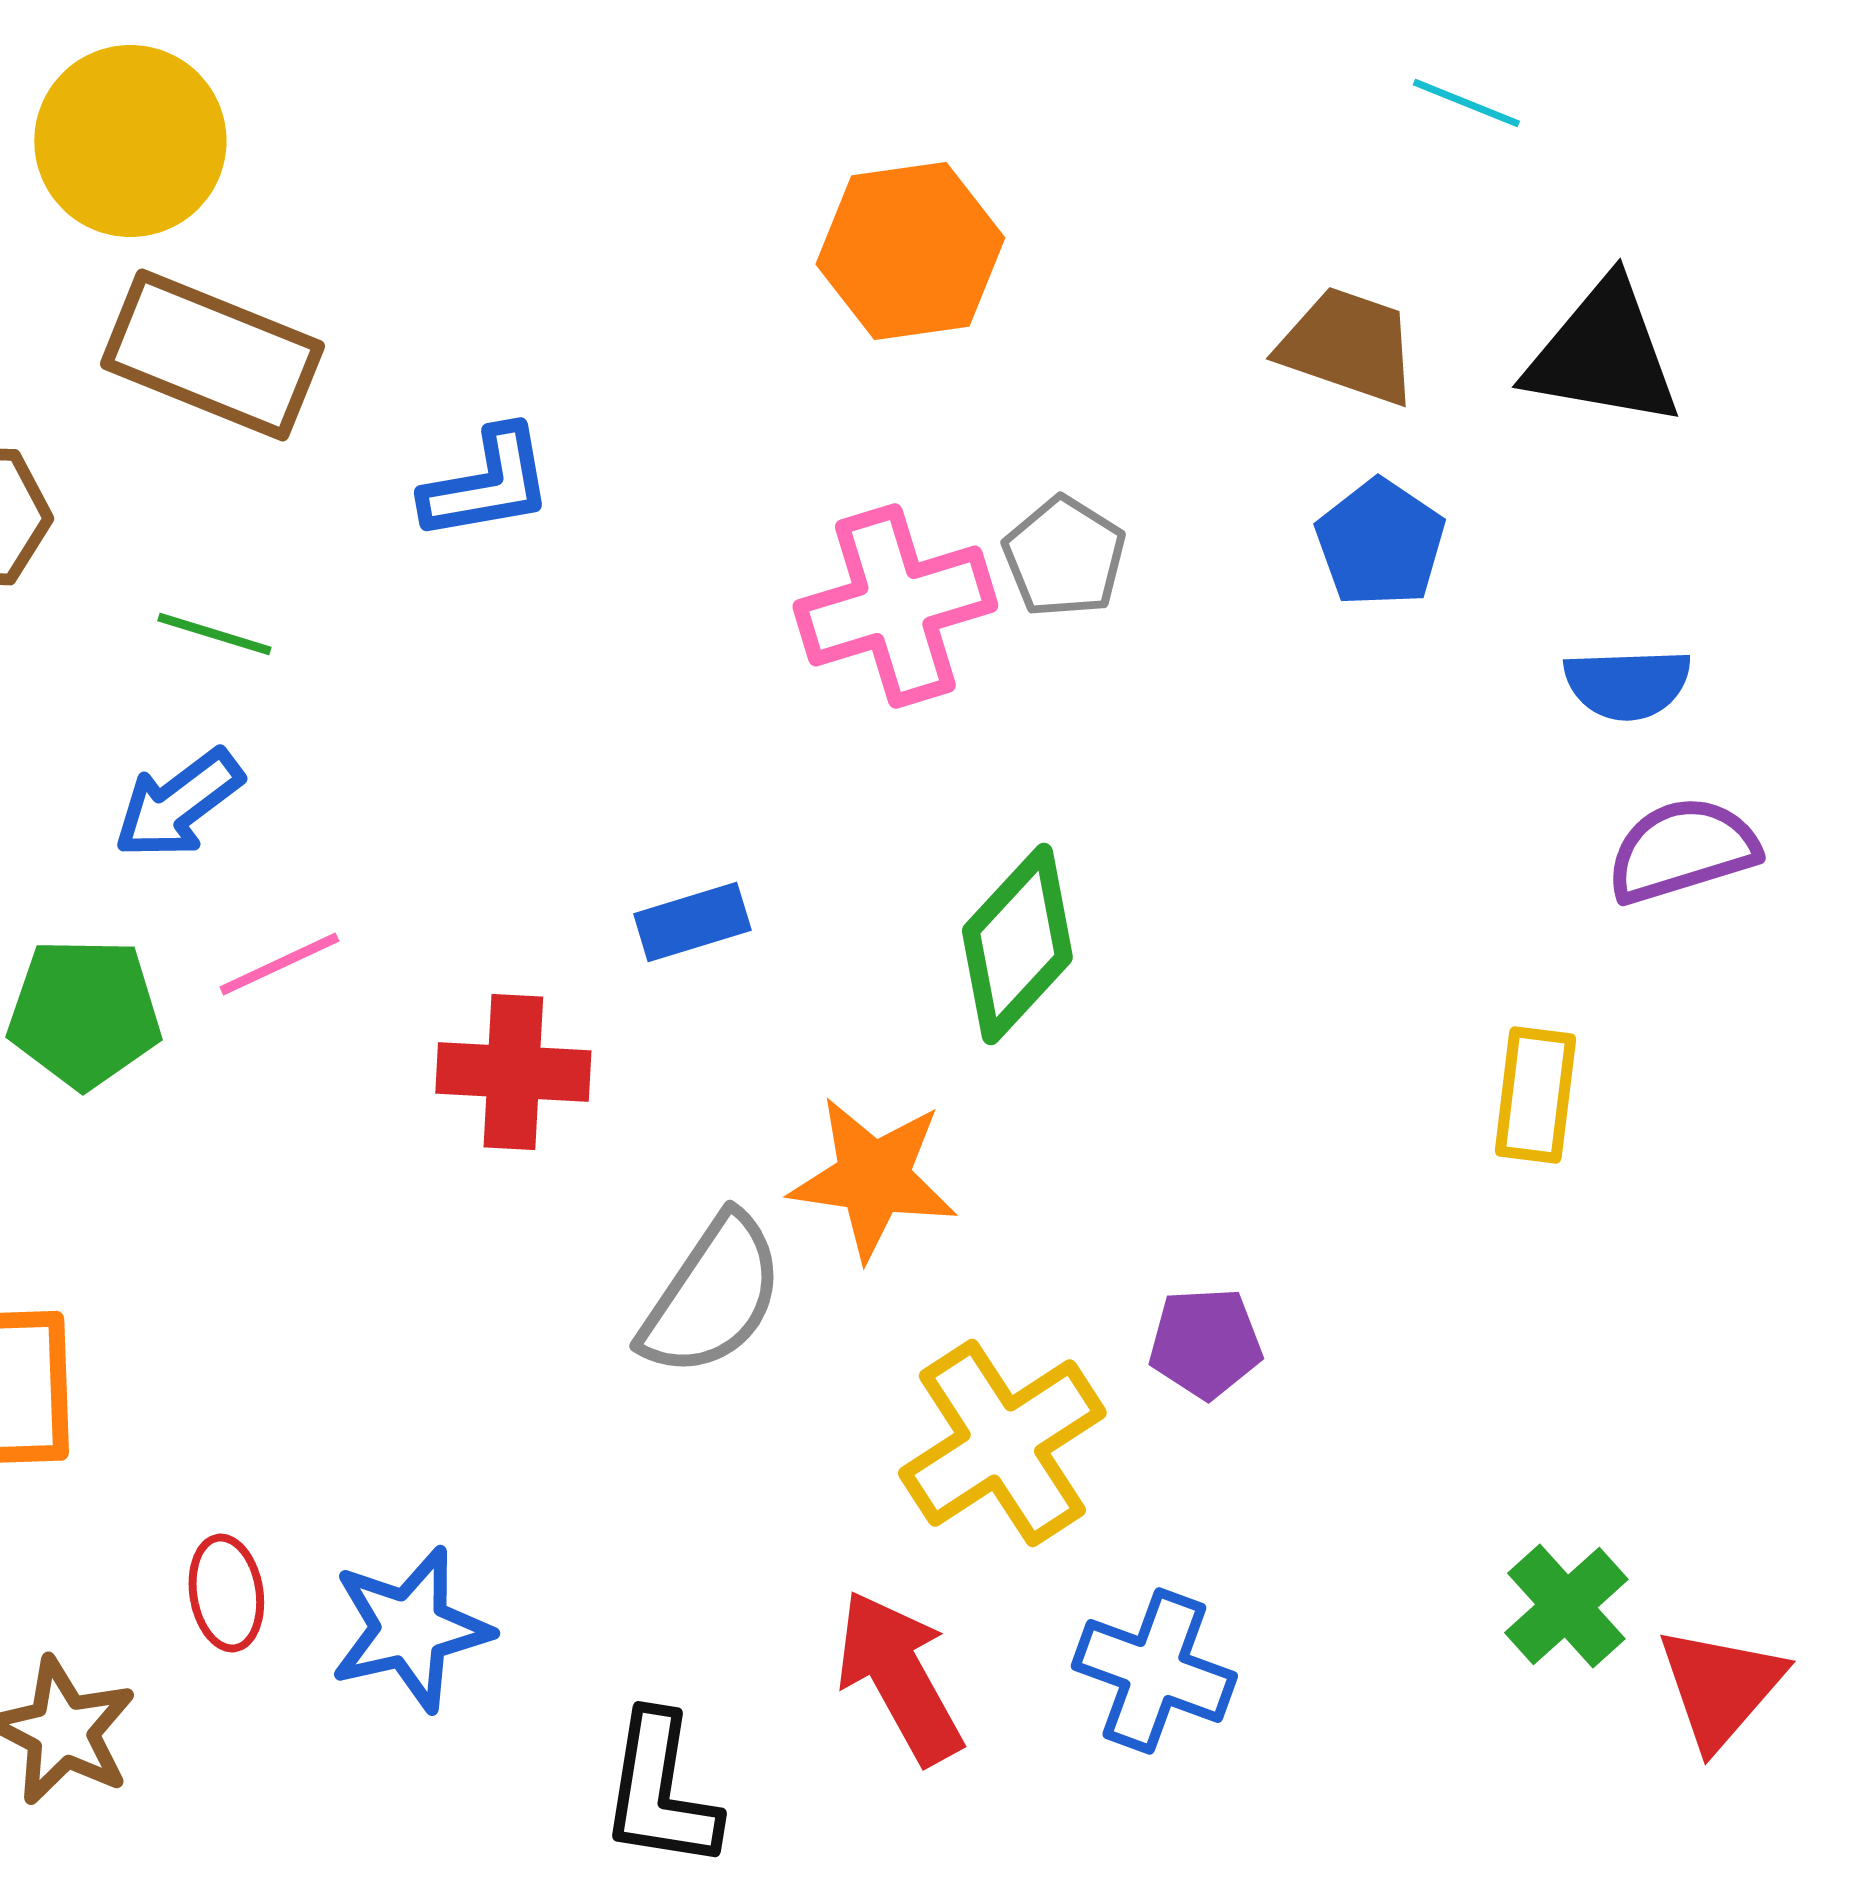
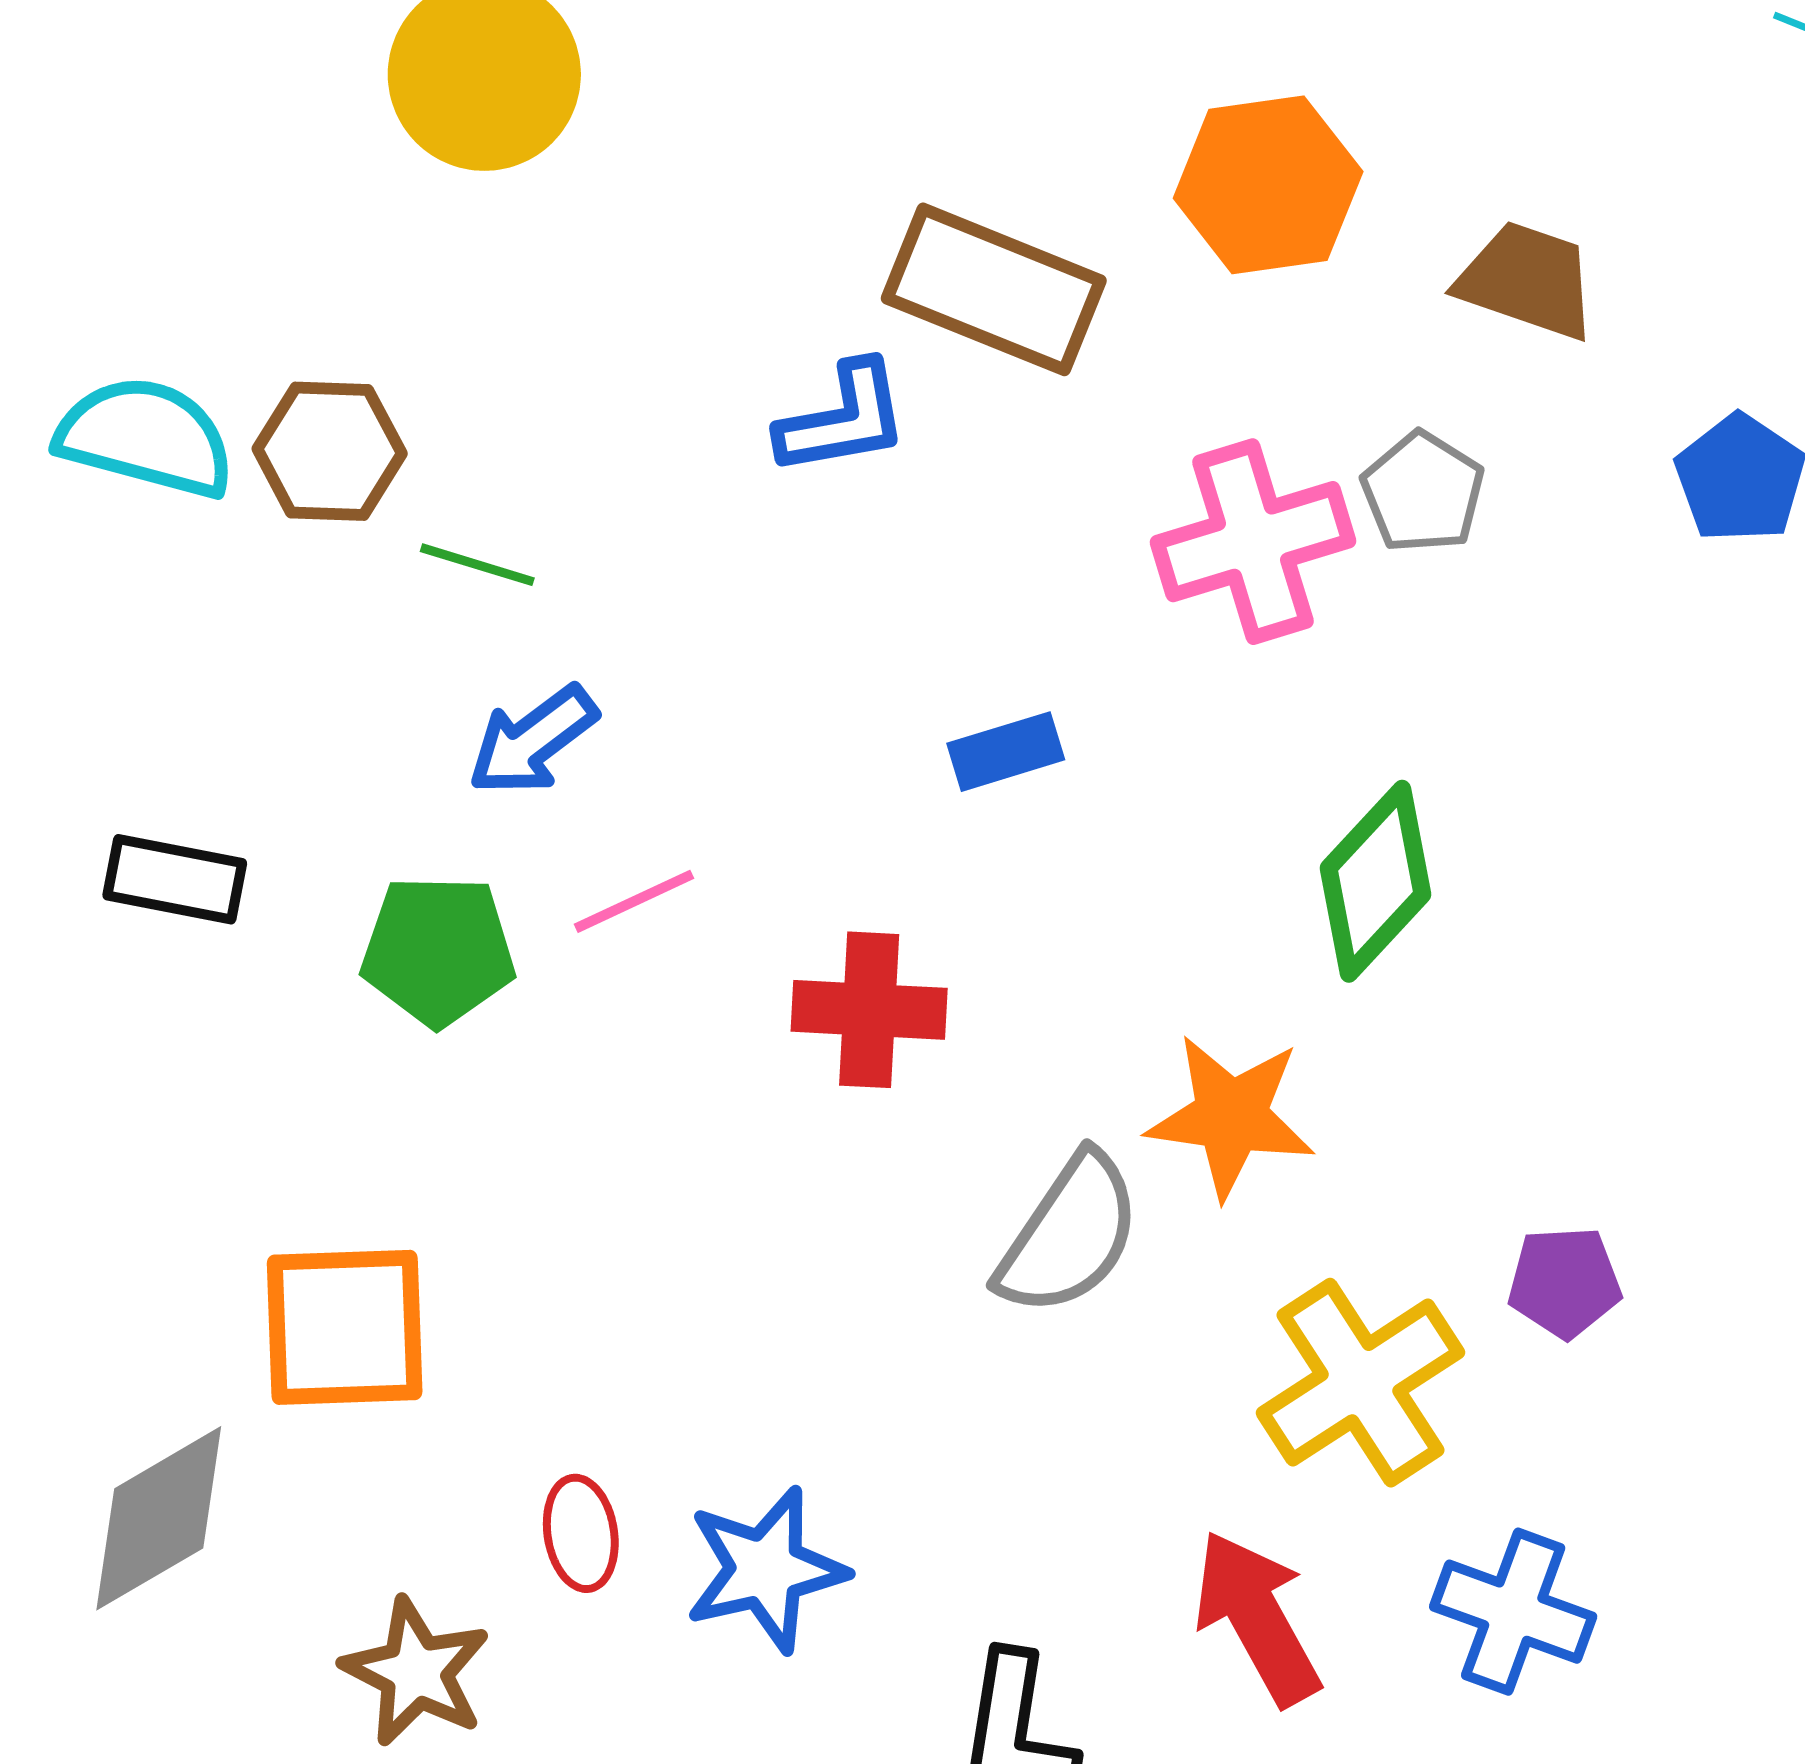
brown trapezoid: (1348, 346) -> (1527, 280), moved
brown rectangle: (212, 355) -> (994, 289), moved
green line: (214, 634) -> (477, 565), moved
blue rectangle: (692, 922) -> (1006, 752), moved

